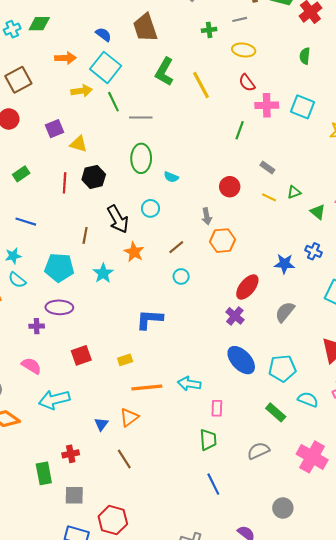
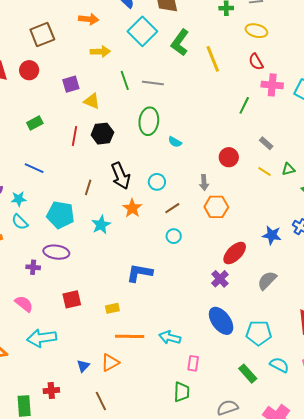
cyan square: (106, 67) -> (142, 31), moved
green line: (113, 102) -> (125, 80), moved
cyan circle: (150, 208) -> (157, 182), moved

